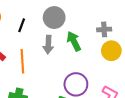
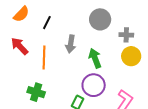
gray circle: (54, 18) -> (100, 19), moved
green arrow: (74, 41) -> (95, 58), moved

